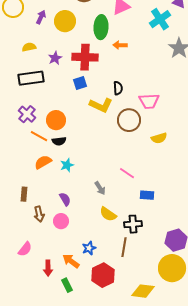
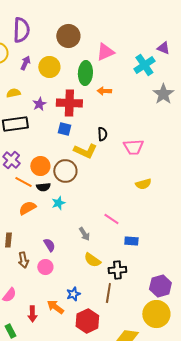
blue square: (80, 83) -> (64, 129), turned 32
brown circle: (129, 120) -> (65, 171), moved
cyan star: (67, 165) -> (58, 203), moved
green rectangle: (67, 285) -> (10, 331), moved

